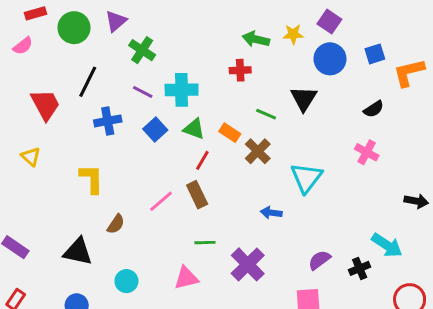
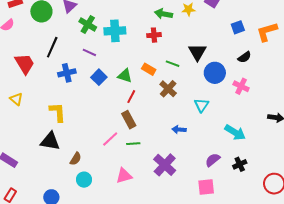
blue square: (375, 54) -> (238, 27), moved
blue circle: (330, 59) -> (215, 73), moved
cyan cross: (182, 90) -> (115, 31), moved
orange rectangle: (230, 133) -> (149, 69), moved
cyan triangle: (306, 178) -> (201, 105), size x0.7
pink line: (161, 201) -> (110, 139), moved
brown semicircle: (116, 224) -> (76, 159), moved
green line: (205, 243) -> (133, 144), moved
cyan arrow: (387, 245) -> (235, 132), moved
black triangle: (78, 252) -> (50, 141), moved

